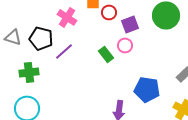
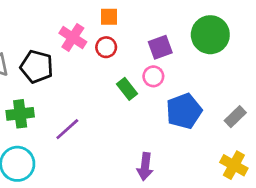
red circle: (109, 12) -> (106, 47), moved
purple line: (64, 51) -> (67, 129), moved
blue pentagon: (147, 89) -> (184, 111), moved, turned -30

